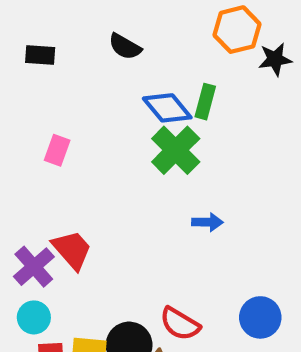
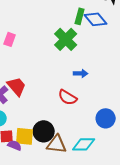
blue diamond: (167, 108) -> (96, 19), moved
red semicircle: (180, 324) -> (68, 97), moved

